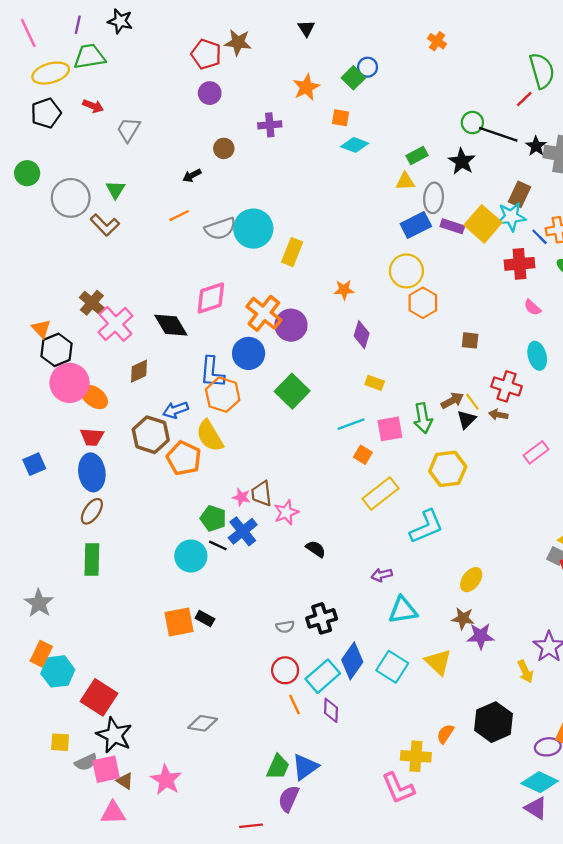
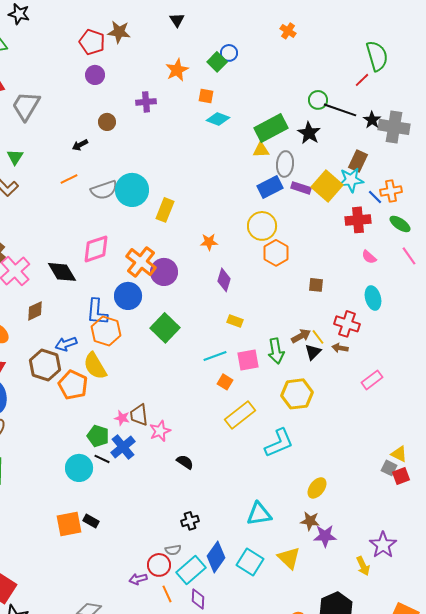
gray trapezoid: (128, 130) -> (26, 106), size x1.4
green rectangle: (417, 156) -> (271, 128), size x1.8
purple arrow: (382, 575) -> (138, 579), moved
black cross: (322, 618) -> (190, 521), size x0.7
gray semicircle: (285, 627) -> (173, 550), moved

